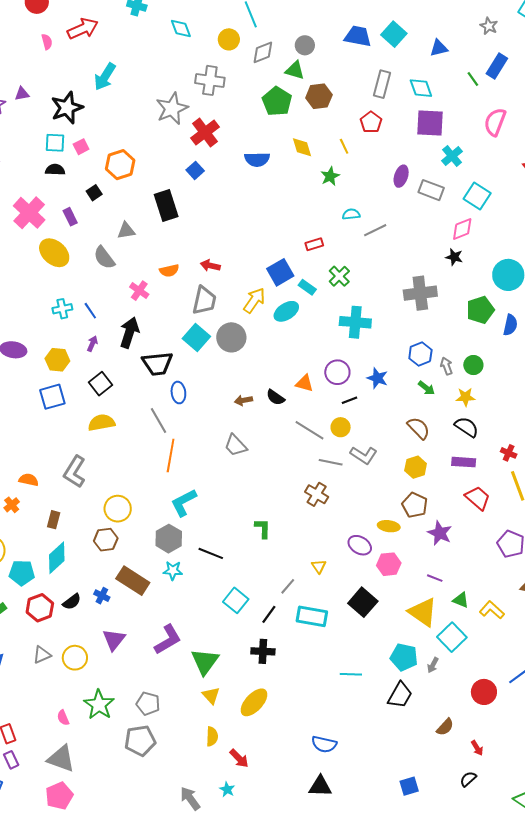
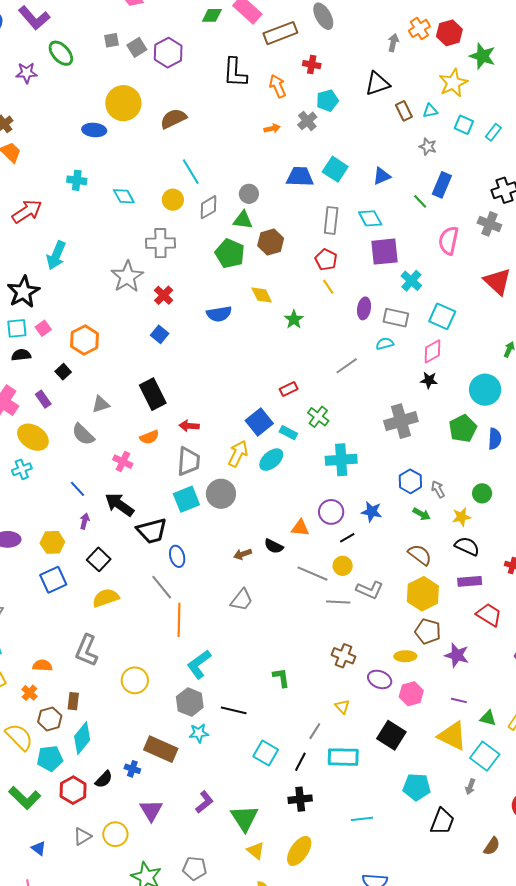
red cross: (205, 132) -> (164, 295), size x0.7
yellow line: (344, 146) -> (328, 287), moved
black rectangle: (166, 206) -> (153, 394), moved
cyan semicircle: (351, 214) -> (385, 344), moved
cyan cross: (62, 309) -> (22, 469), moved
black arrow: (129, 333) -> (119, 505), turned -64
cyan square: (196, 337) -> (186, 499), turned 36
green circle: (473, 365) -> (482, 493), moved
gray trapezoid: (236, 445) -> (242, 600), turned -90
yellow hexagon: (416, 467) -> (423, 594), size x1.5
brown cross: (317, 494) -> (344, 656), moved
brown hexagon: (106, 540) -> (50, 719), moved
purple L-shape: (168, 640) -> (204, 802), size x0.7
cyan pentagon: (404, 657) -> (417, 787), moved
cyan line: (351, 674) -> (362, 819), moved

